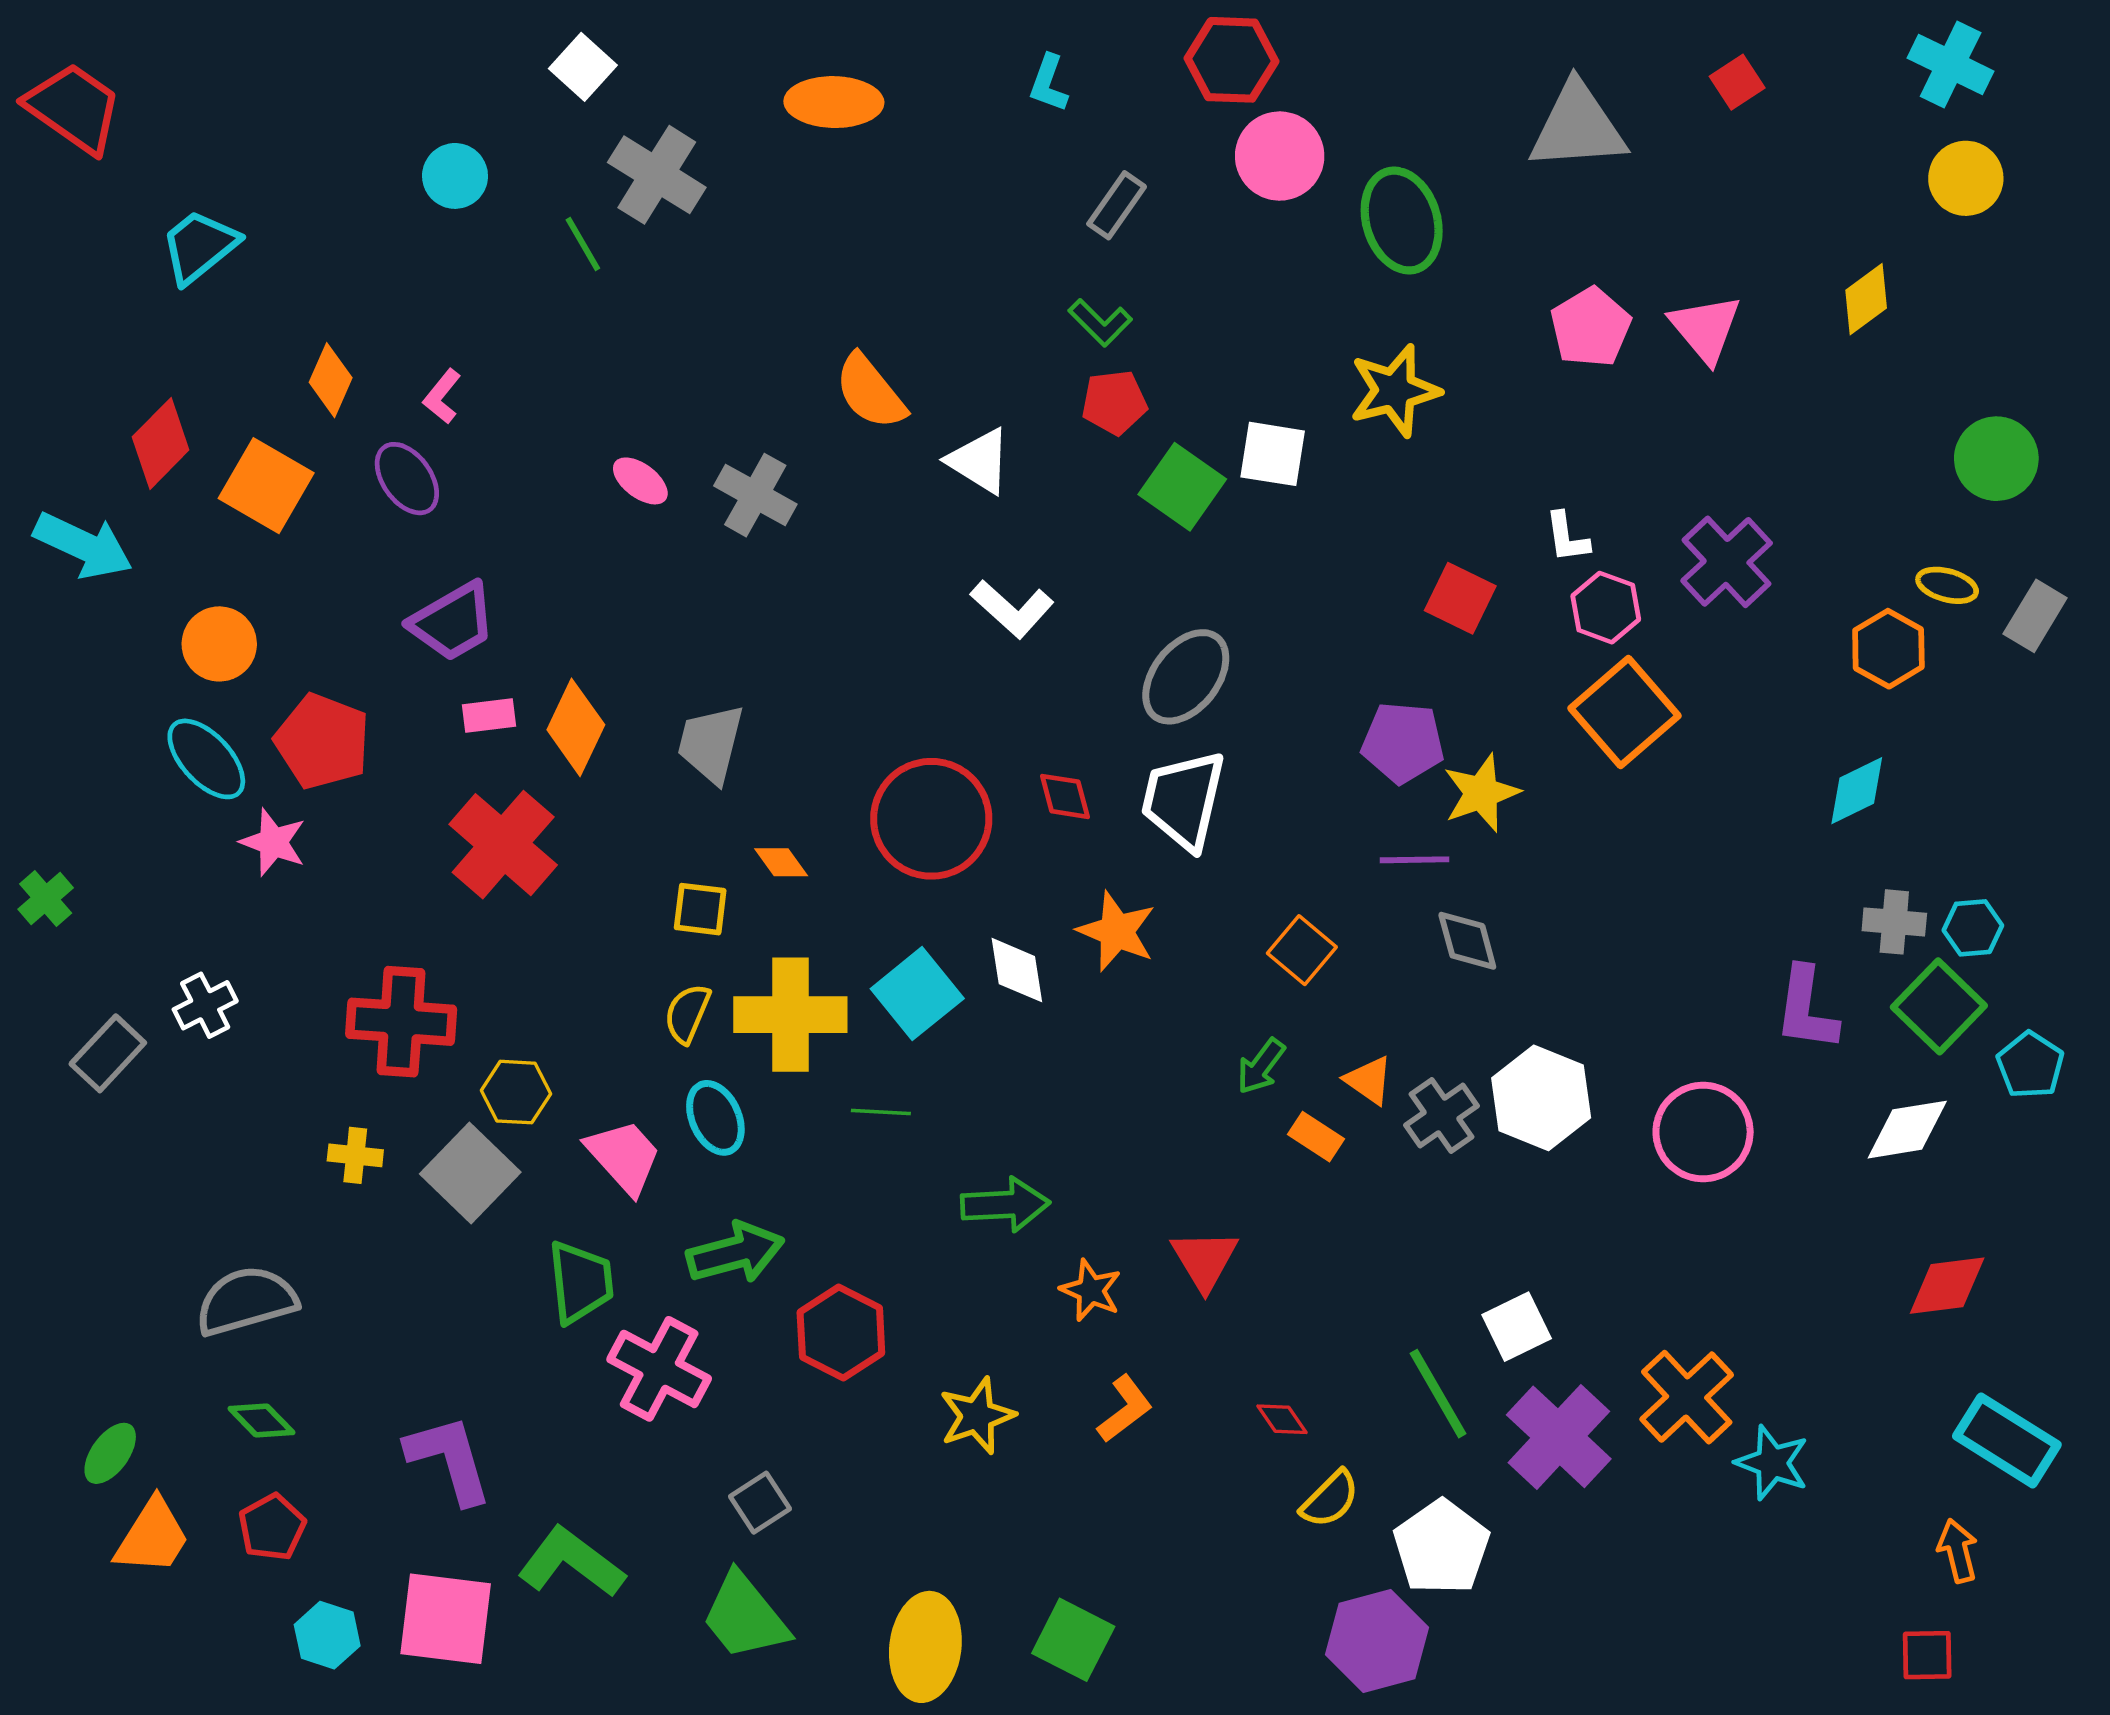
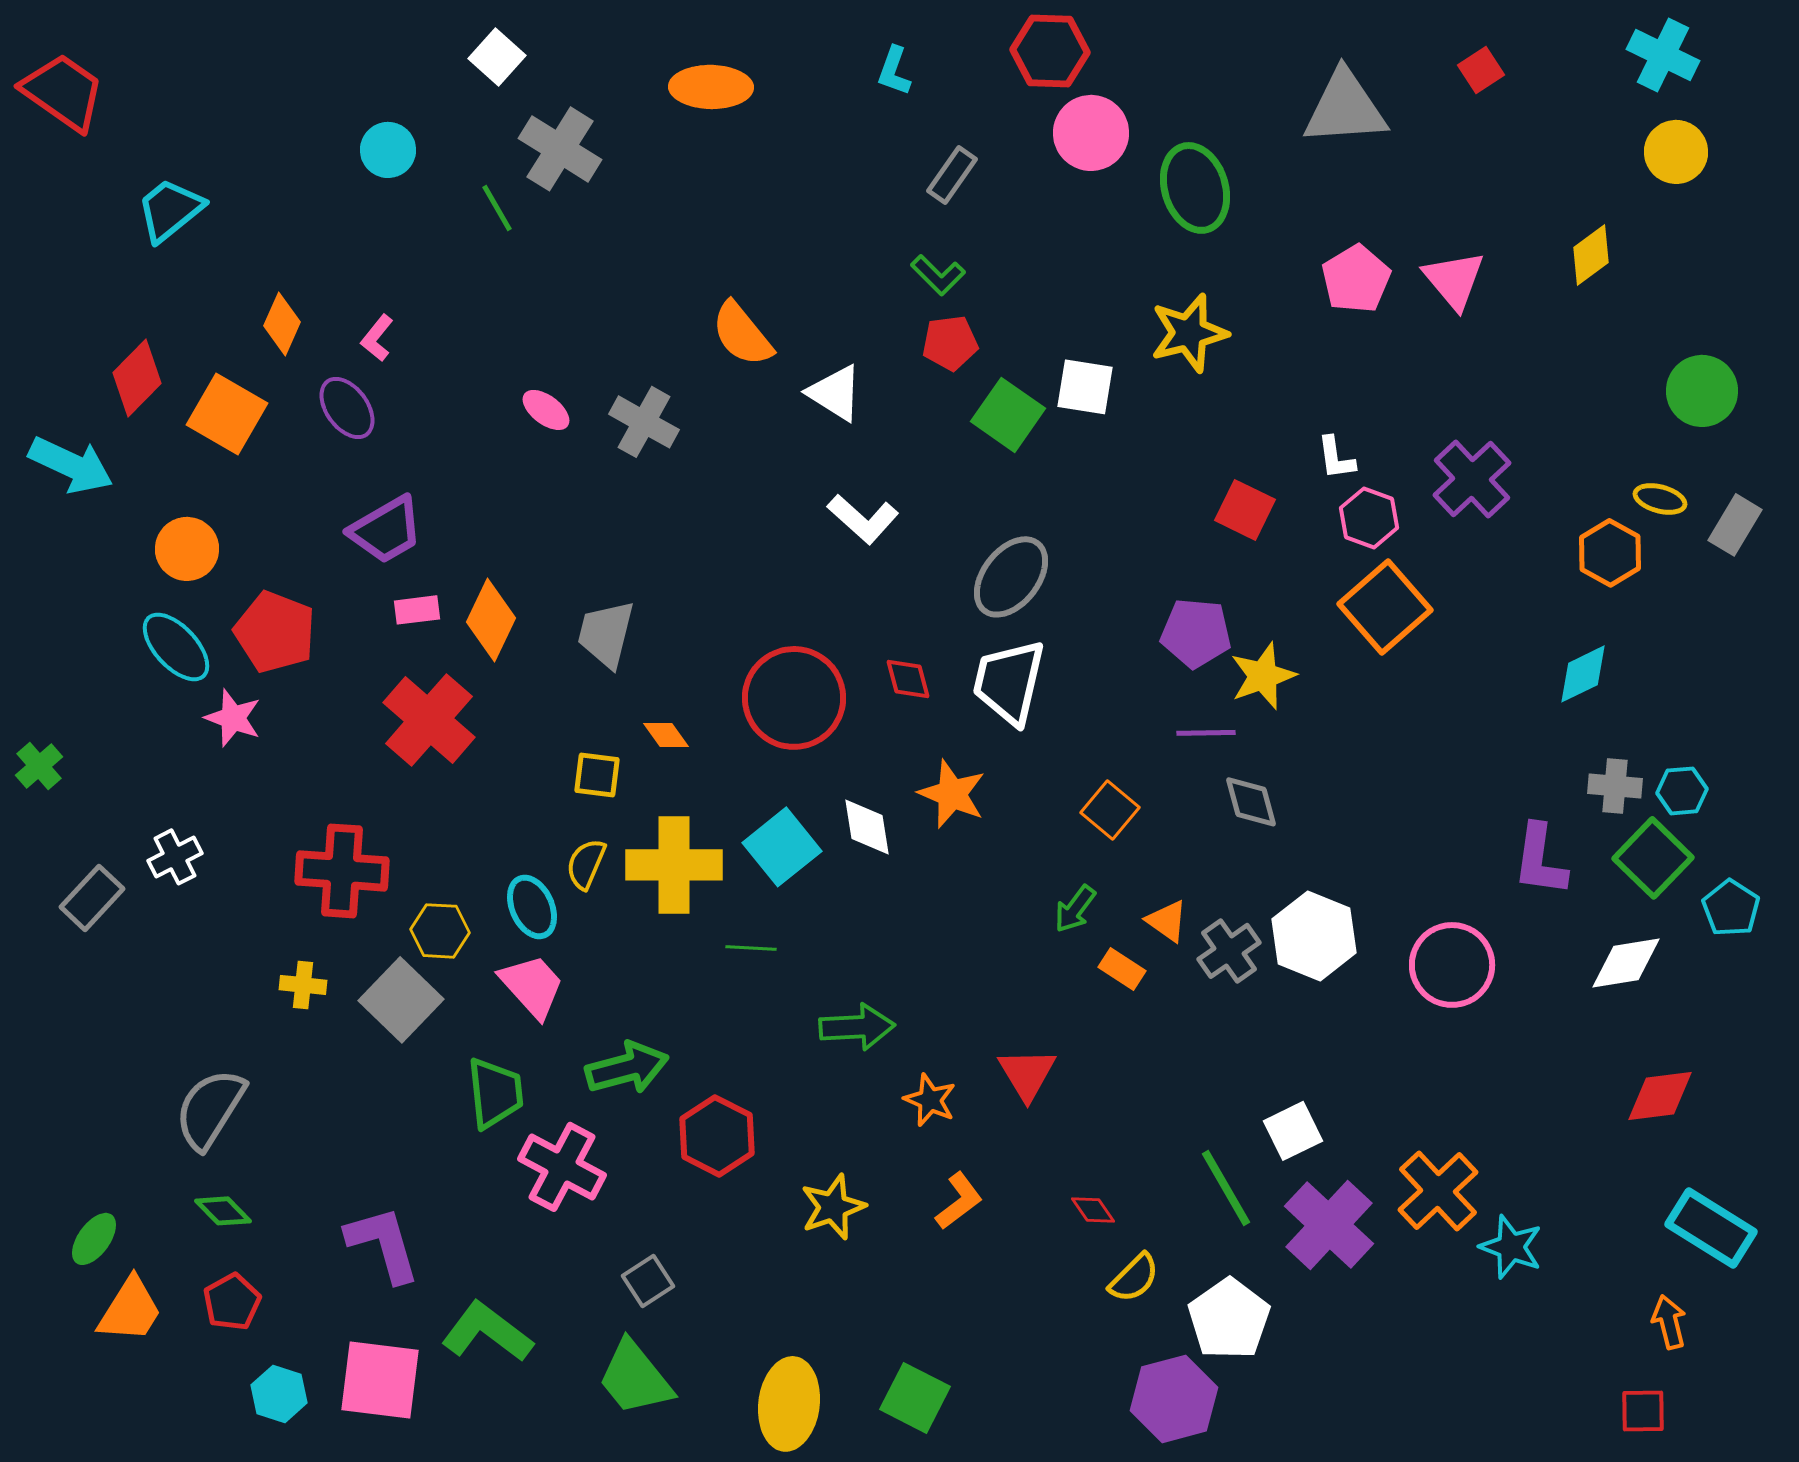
cyan ellipse: (715, 1118) -> (532, 907), moved
gray semicircle: (246, 1301) -> (210, 1109), turned -42

